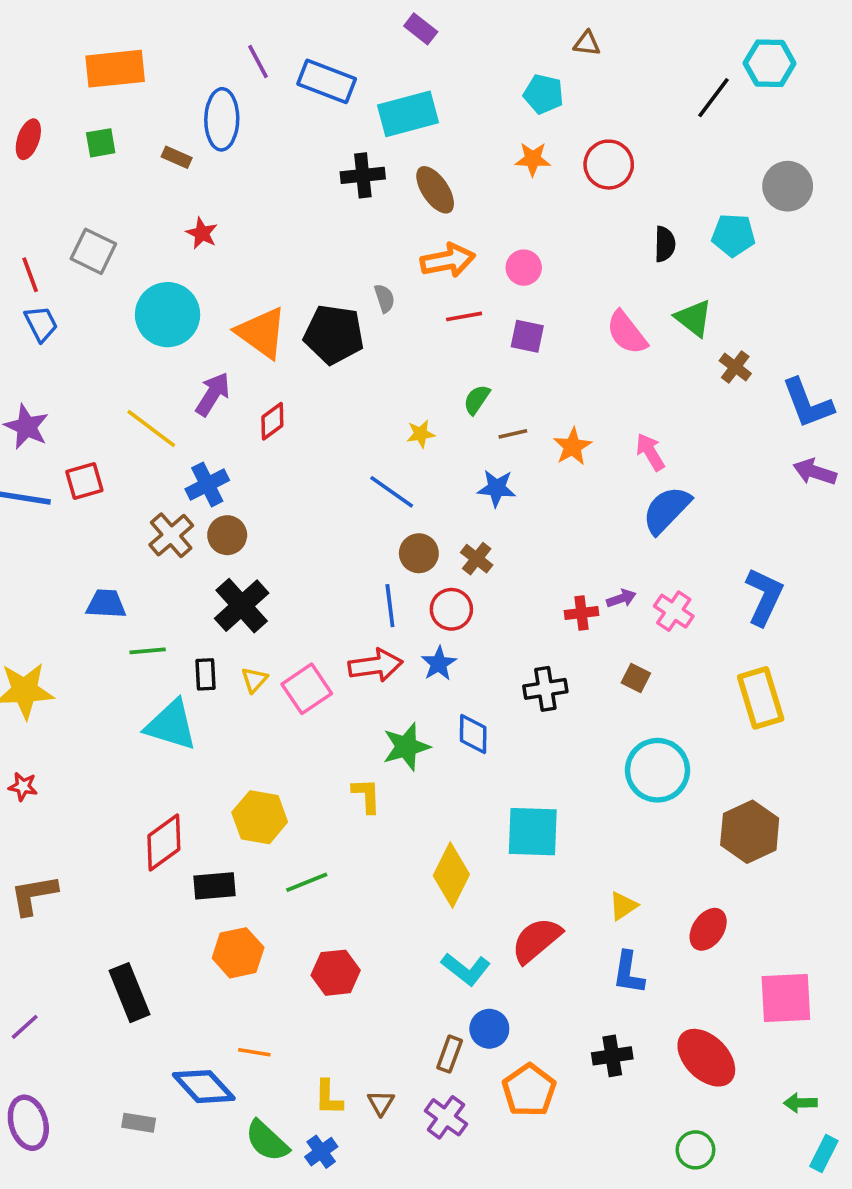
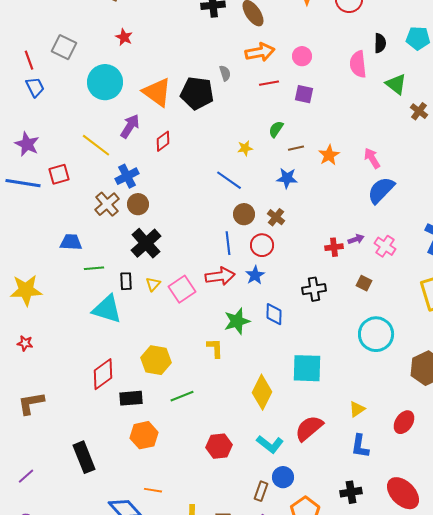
pink semicircle: (627, 333) -> (358, 64), moved, turned 32
red hexagon: (336, 973) -> (219, 446), moved

